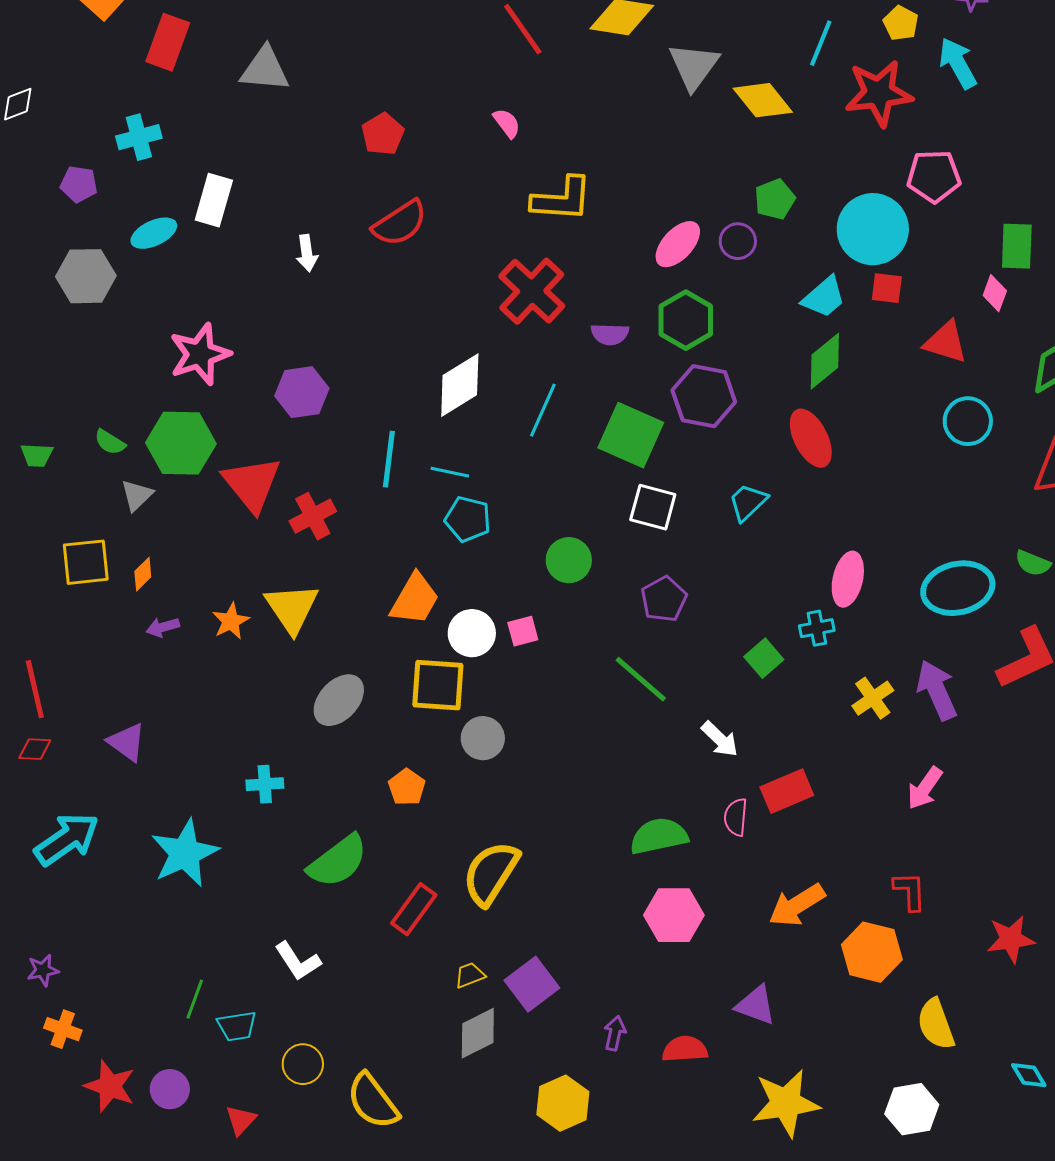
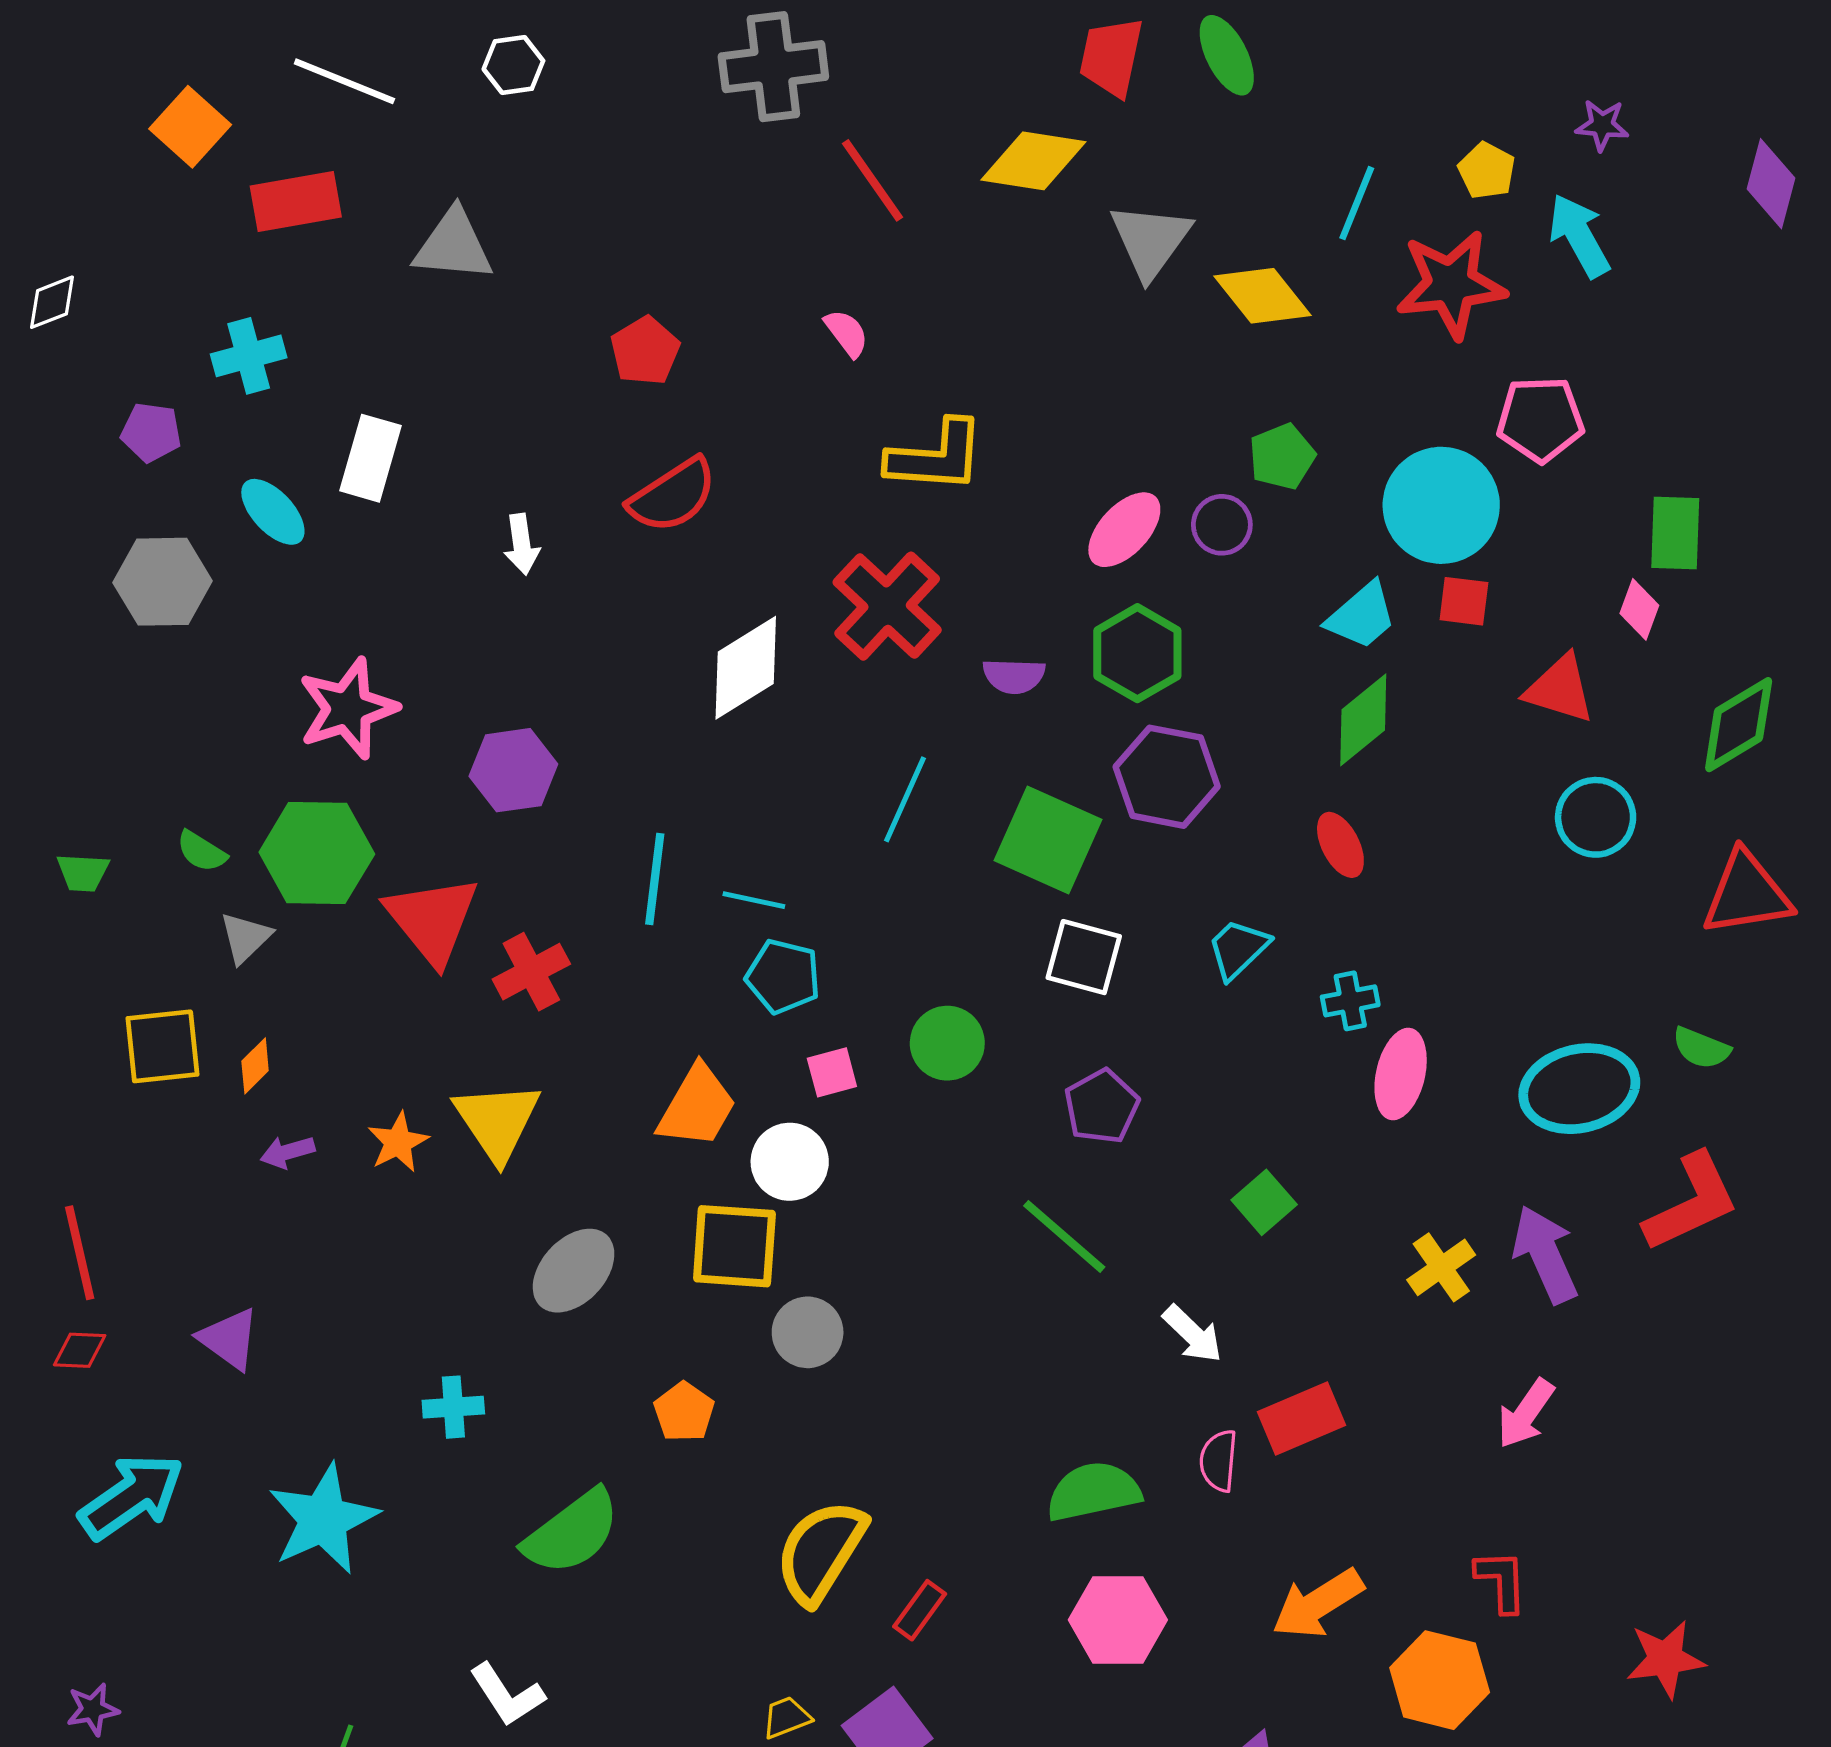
red rectangle: (168, 42) -> (296, 201), turned 60
cyan ellipse: (154, 233) -> (273, 512), turned 72
white diamond: (460, 385) -> (746, 668), moved
red ellipse: (811, 438) -> (1340, 845), size x0.7
cyan cross: (817, 628) -> (1350, 1001), moved
pink square: (523, 631) -> (832, 1072), moved
red rectangle: (414, 909) -> (920, 1610), moved, size x0.7

